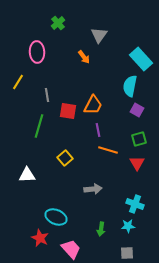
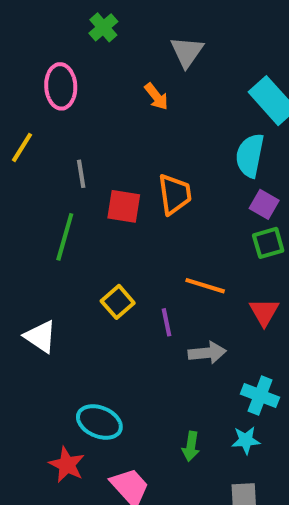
orange trapezoid: (93, 105) -> (175, 194), turned -35
purple line: (98, 130) -> (166, 322), moved
green square: (139, 139) -> (268, 243), moved
white triangle: (27, 175) -> (40, 337), turned 36
gray arrow: (93, 189) -> (207, 353), moved

